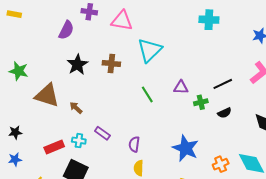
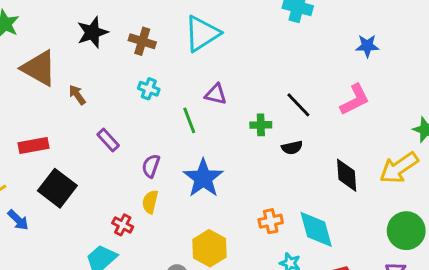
black line: (223, 84) -> (298, 105), turned 60
purple triangle: (181, 87) -> (216, 94), moved
green line: (147, 94) -> (189, 120), moved
cyan cross: (79, 141) -> (149, 89), moved
blue star: (186, 148) -> (203, 178), moved

